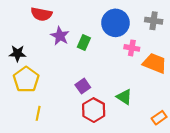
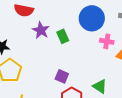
green rectangle: (84, 42) -> (63, 36), turned -48
purple square: (83, 86) -> (62, 76), turned -32

